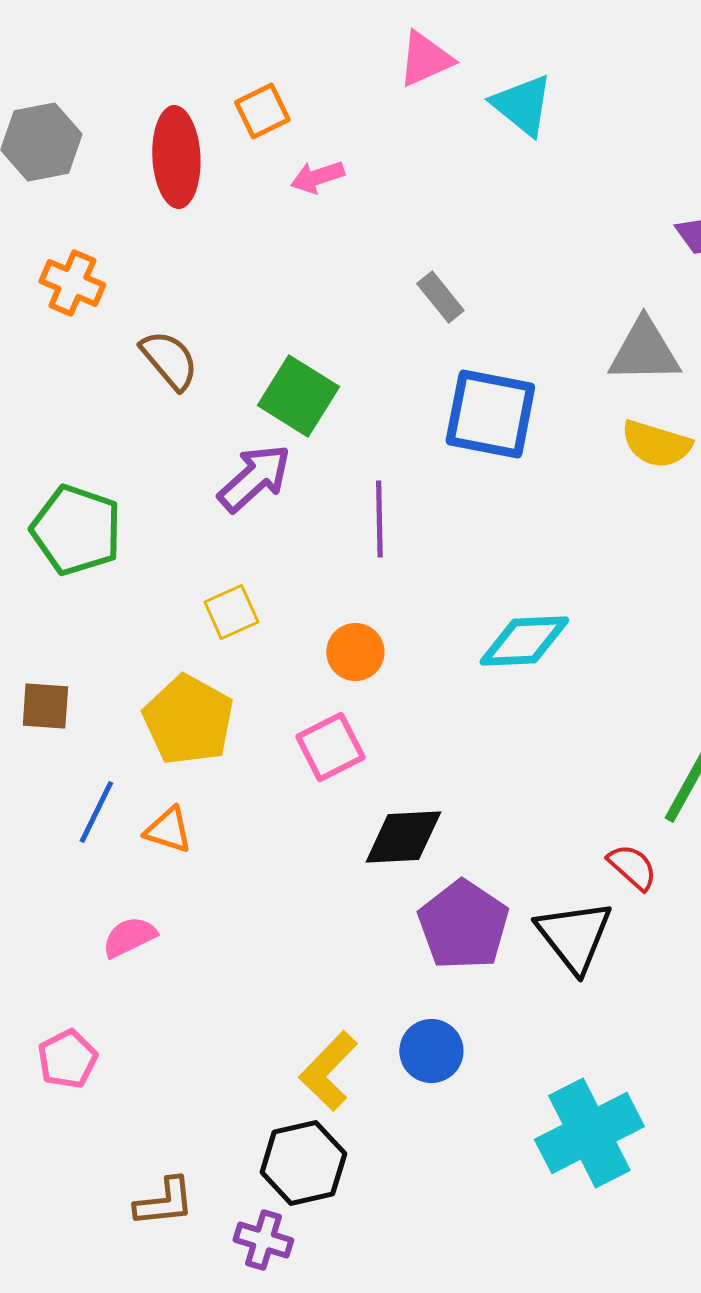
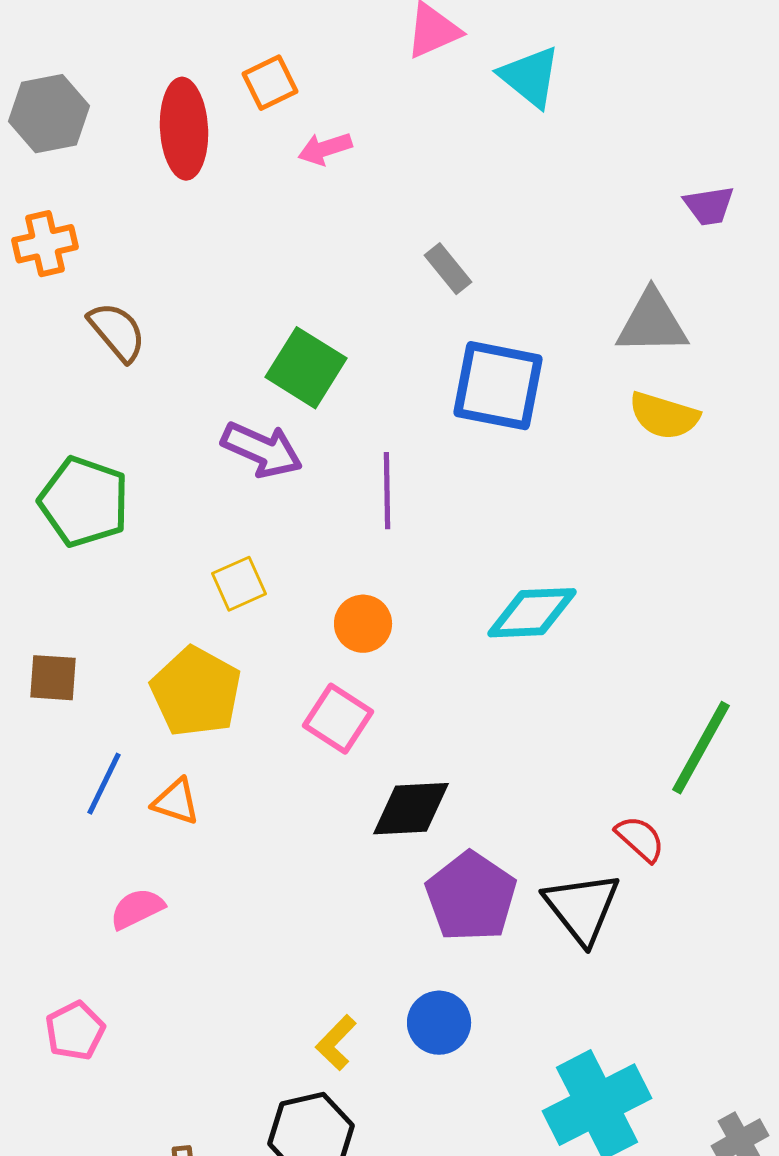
orange cross: (72, 283) -> (45, 244), moved, turned -36
brown semicircle: (169, 360) -> (117, 332), moved
purple arrow: (254, 478) -> (262, 450), turned 66
pink square: (330, 747) -> (338, 719), turned -30
yellow L-shape: (328, 1071) -> (336, 1043), size x0.7

